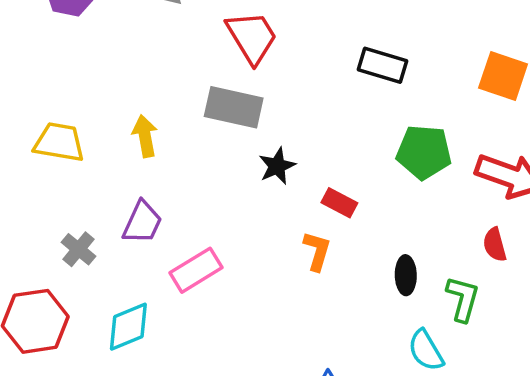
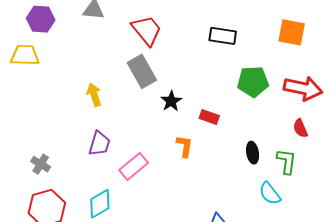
gray rectangle: (234, 107) -> (142, 71), turned 56
yellow trapezoid: (59, 142) -> (25, 55), moved
gray cross: (79, 249) -> (41, 164), moved
orange L-shape: (317, 251) -> (184, 146), moved

